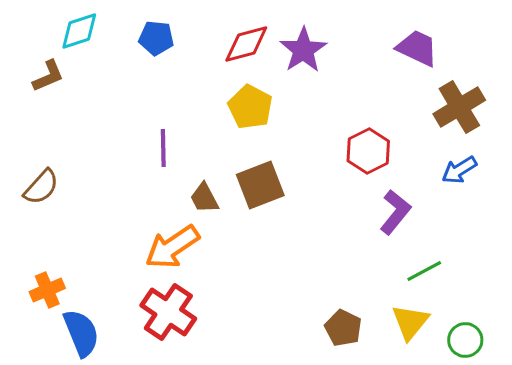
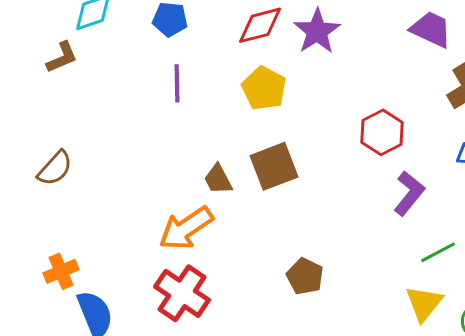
purple line: (163, 148) -> (177, 83), moved
brown pentagon: (343, 328) -> (305, 276), moved

